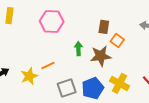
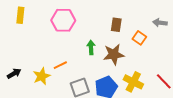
orange square: (117, 40) -> (139, 38), moved

